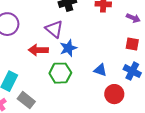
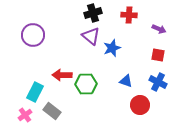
purple triangle: (54, 29) -> (91, 36), moved
blue star: (68, 48) -> (112, 48), moved
red arrow: (38, 50) -> (62, 75), moved

